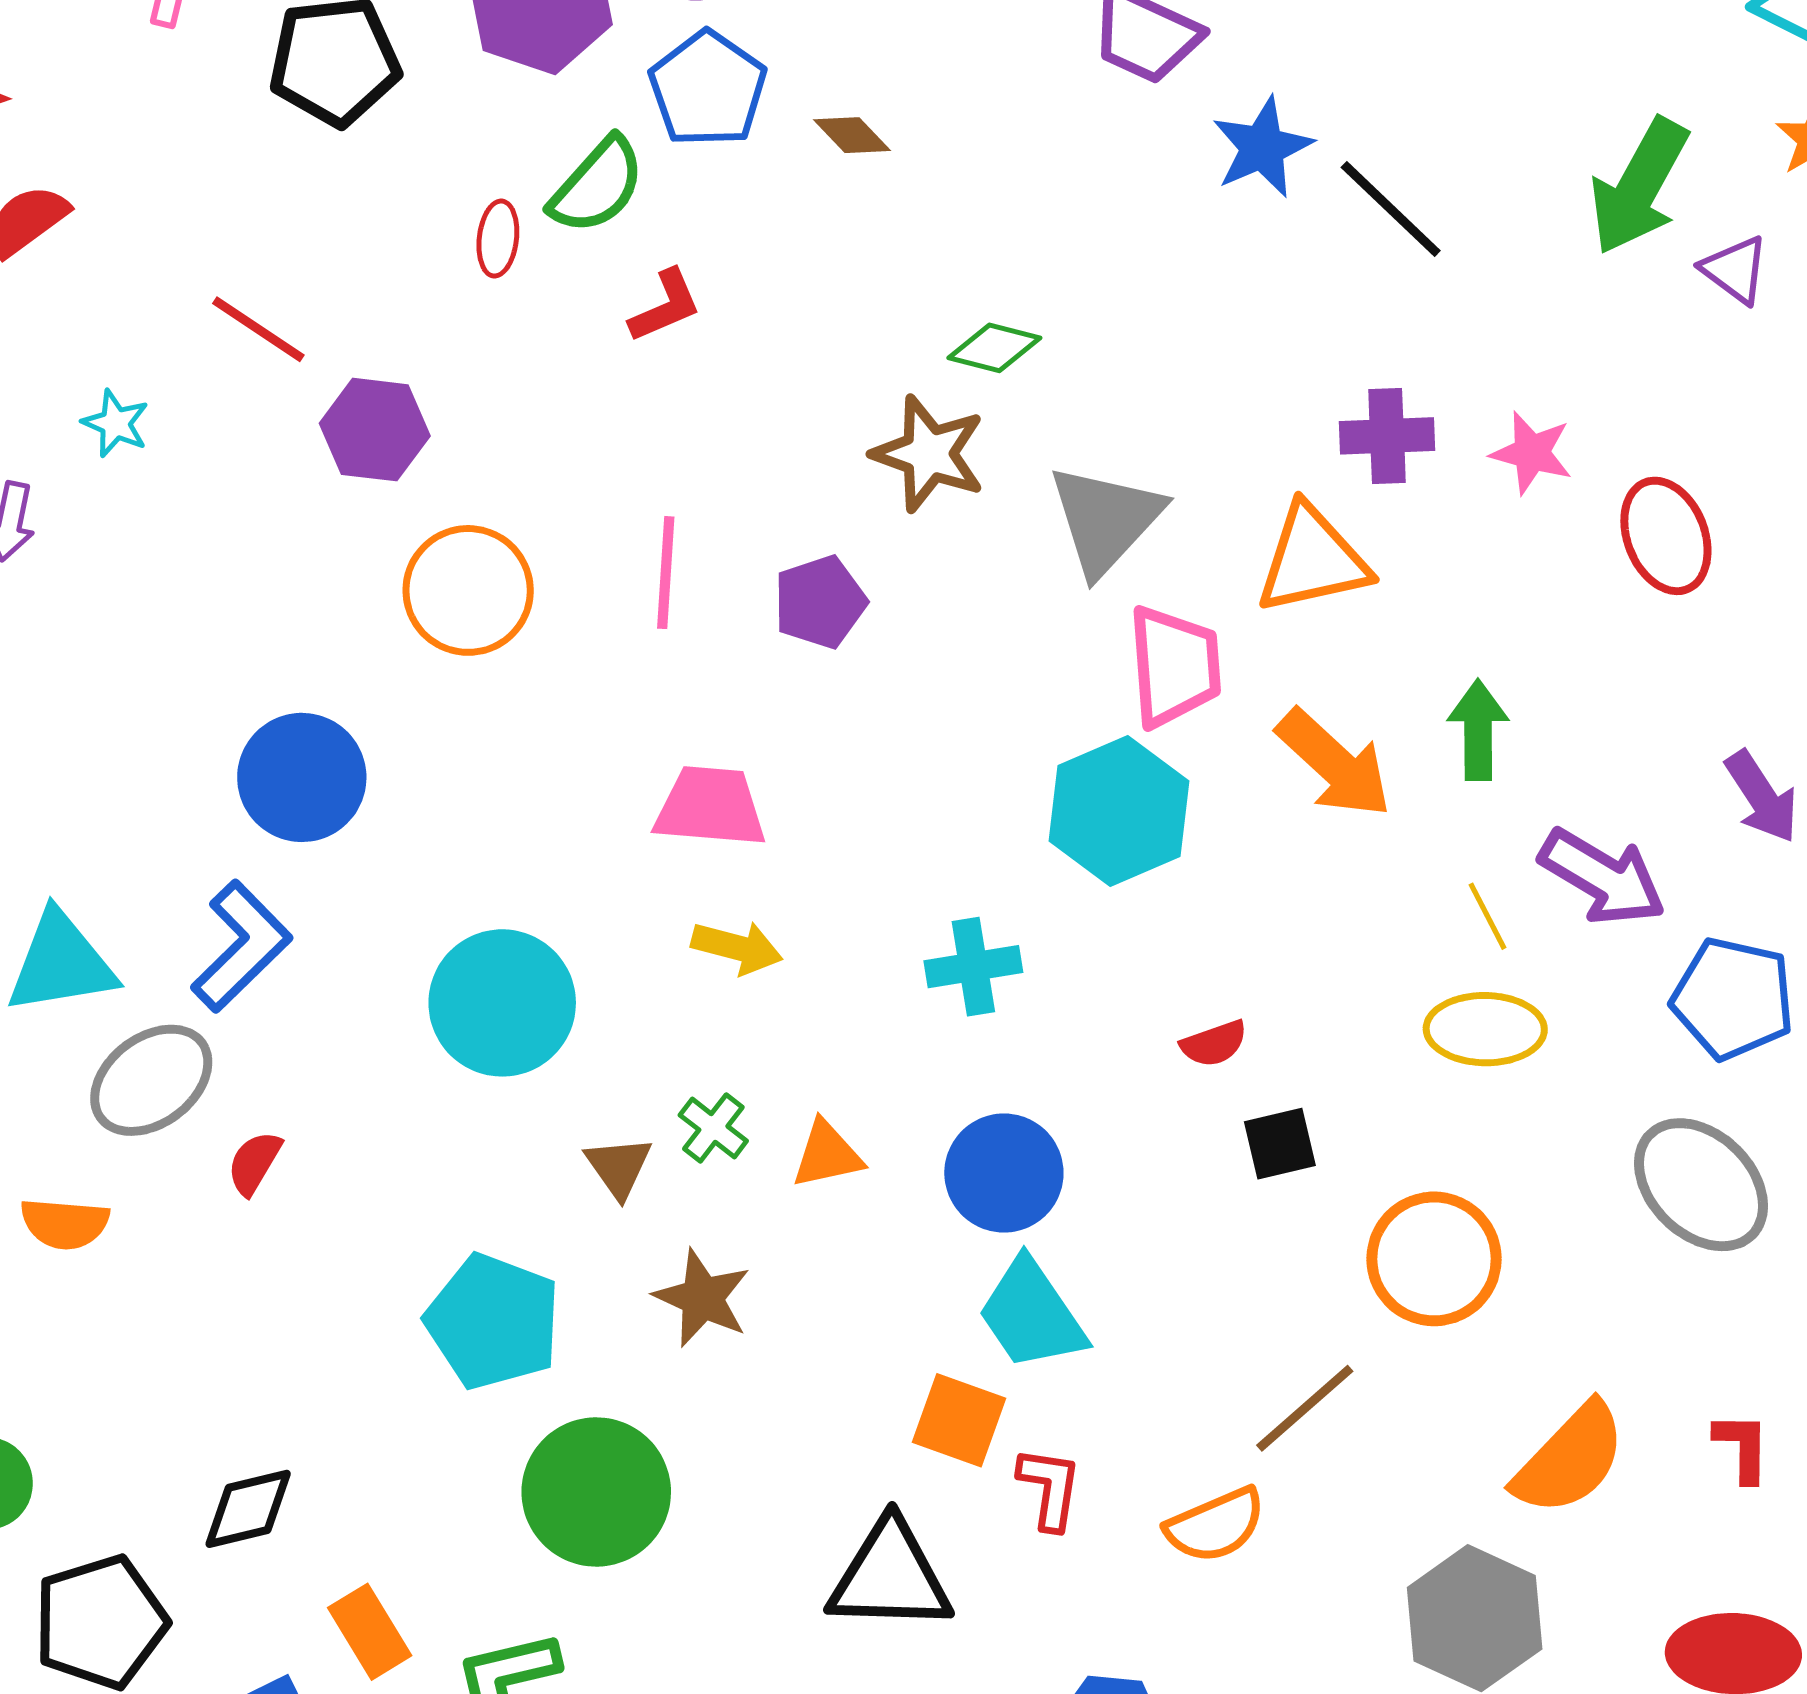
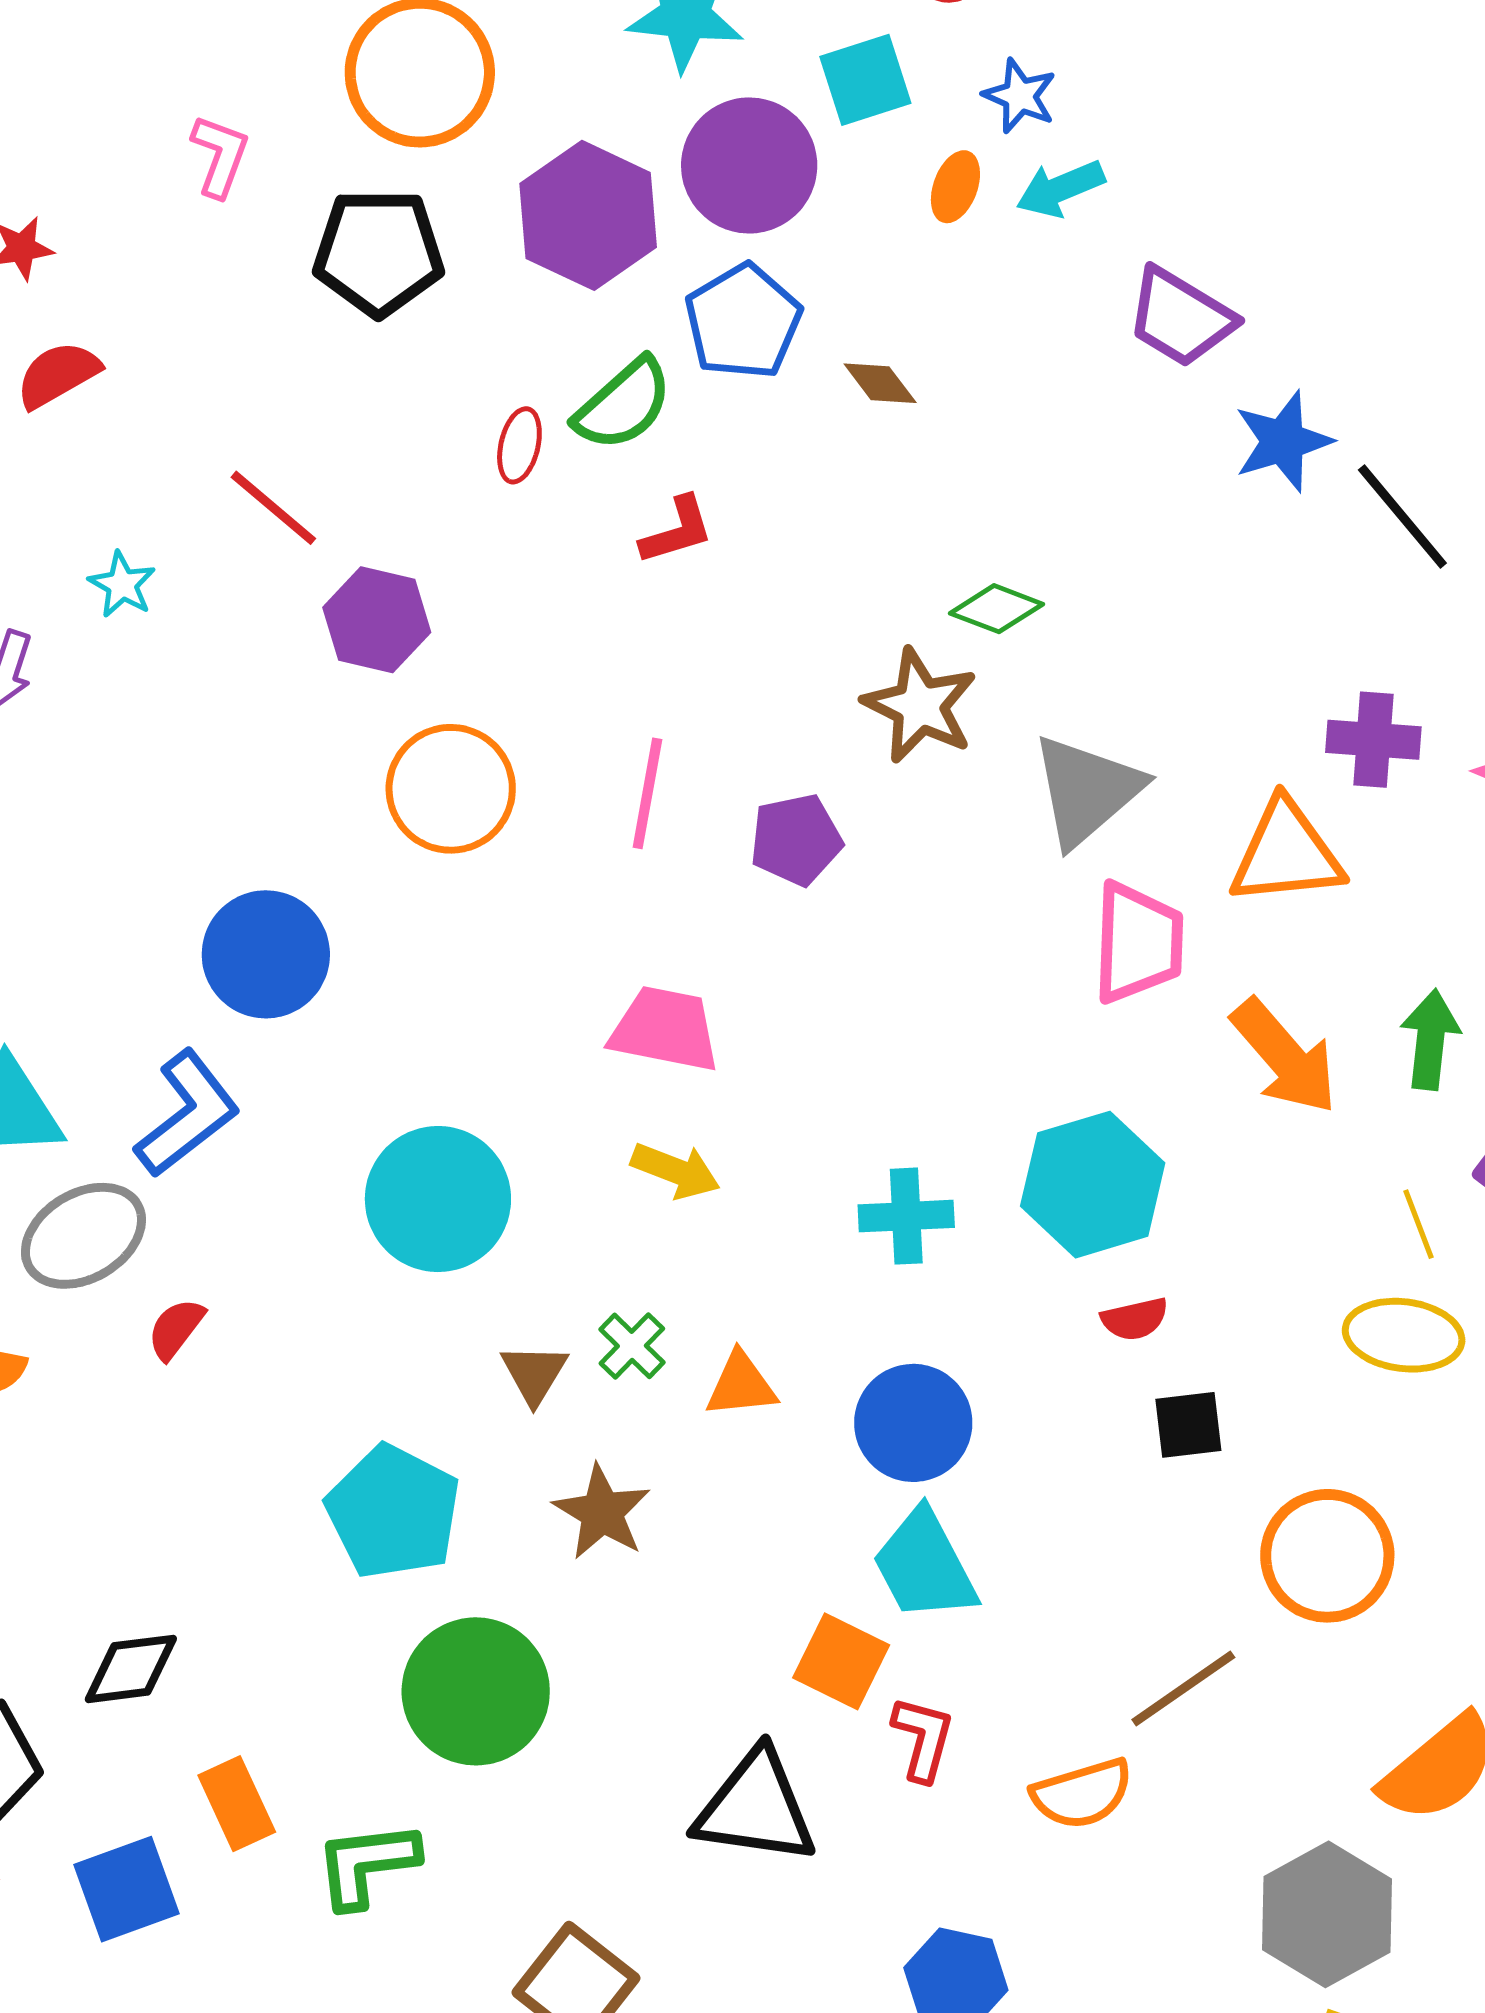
cyan hexagon: (1119, 811) -> (1093, 1185), moved

